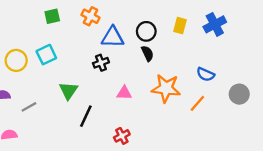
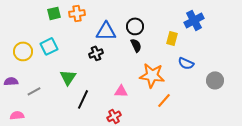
orange cross: (91, 16) -> (77, 13), moved, turned -35
yellow rectangle: (180, 26) -> (172, 38), moved
pink triangle: (124, 93) -> (121, 91), moved
orange line: (197, 103) -> (164, 100), moved

